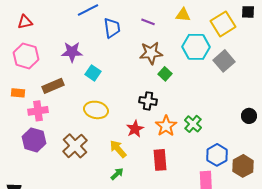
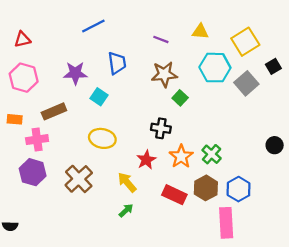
black square: (248, 12) -> (273, 66), moved, turned -32
blue trapezoid: (112, 28) -> (117, 63), moved
red rectangle: (160, 160) -> (174, 195), turned -60
brown hexagon: (243, 166) -> (206, 188), moved

